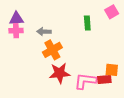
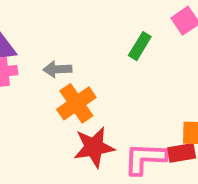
green rectangle: (87, 23) -> (140, 46), turned 40

